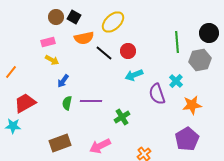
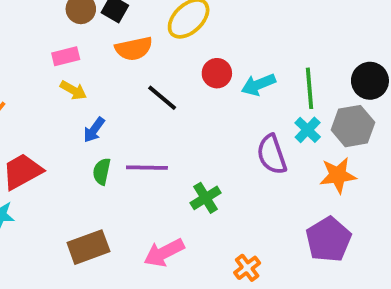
black circle: (209, 33) -> (370, 81), moved
green line: (177, 42) -> (309, 88), moved
black line: (104, 53) -> (162, 98), moved
gray hexagon: (200, 60) -> (353, 126), moved
cyan arrow: (134, 75) -> (258, 85), moved

